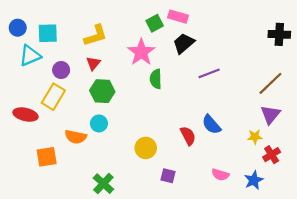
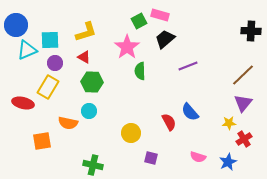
blue circle: (18, 28) -> (16, 25), size x1.5
cyan square: (48, 33) -> (50, 40), moved
red triangle: (93, 63) -> (84, 57), turned -40
green cross: (103, 184) -> (93, 165), turned -30

